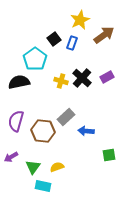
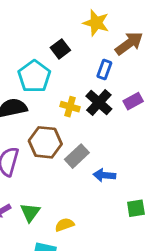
yellow star: (80, 20) -> (96, 23), turned -30
blue rectangle: (72, 43) -> (104, 70), moved
brown hexagon: (43, 131) -> (45, 142), moved
green triangle: (33, 167) -> (30, 212), moved

